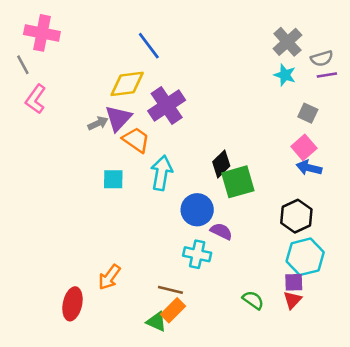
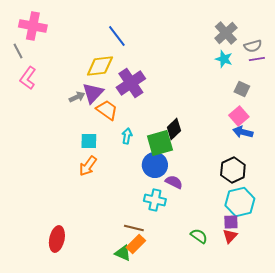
cyan arrow: (162, 173) -> (127, 136), size x0.6
green square: (238, 182) -> (160, 143), moved
orange arrow: (109, 277) -> (88, 166), moved

